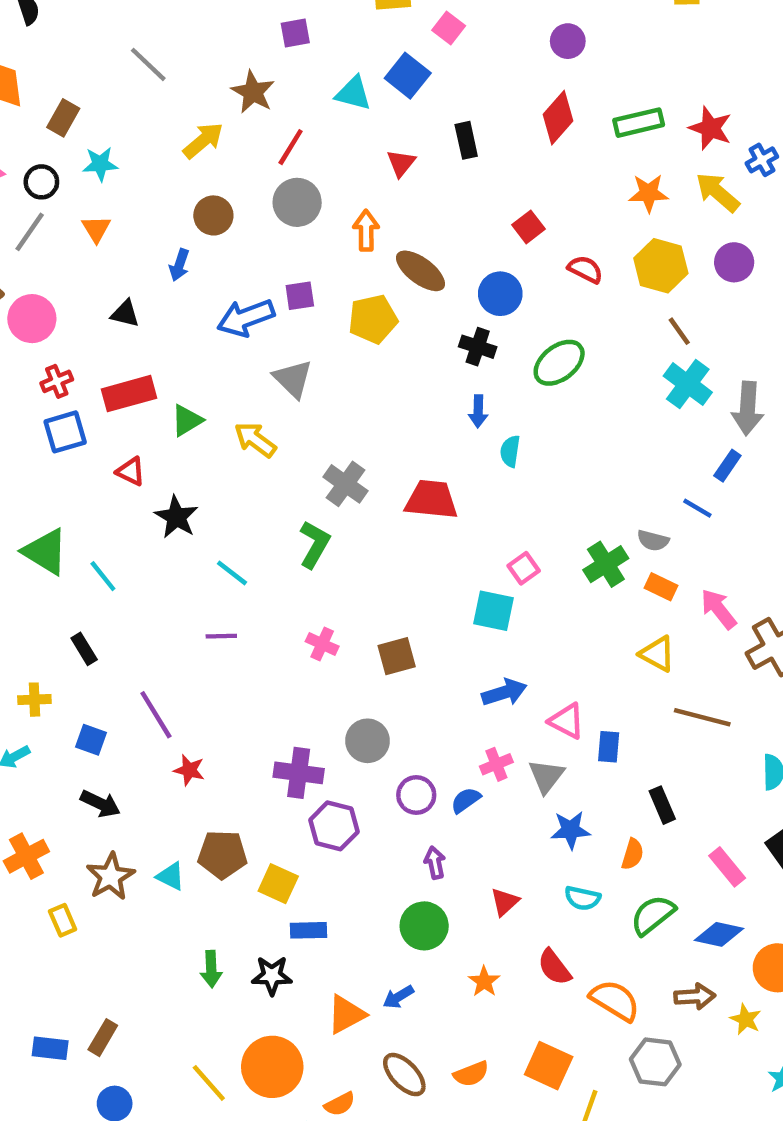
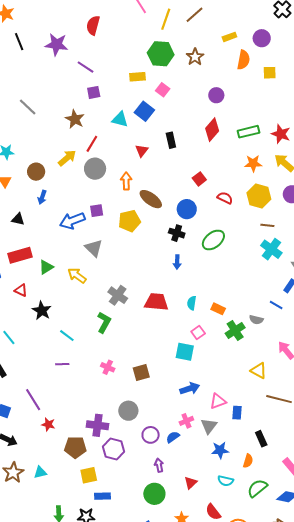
yellow arrow: (203, 140) -> (67, 158), moved
brown circle: (213, 215) -> (36, 172), moved
brown line: (679, 331) -> (267, 225), turned -48
cyan semicircle: (510, 451) -> (192, 303), moved
orange rectangle: (661, 587) -> (218, 309), moved
pink triangle: (567, 721) -> (218, 401), turned -48
brown pentagon: (222, 854) -> (75, 447), moved
cyan triangle: (171, 876) -> (40, 472), turned -40
yellow square: (278, 884) -> (89, 475), turned -36

